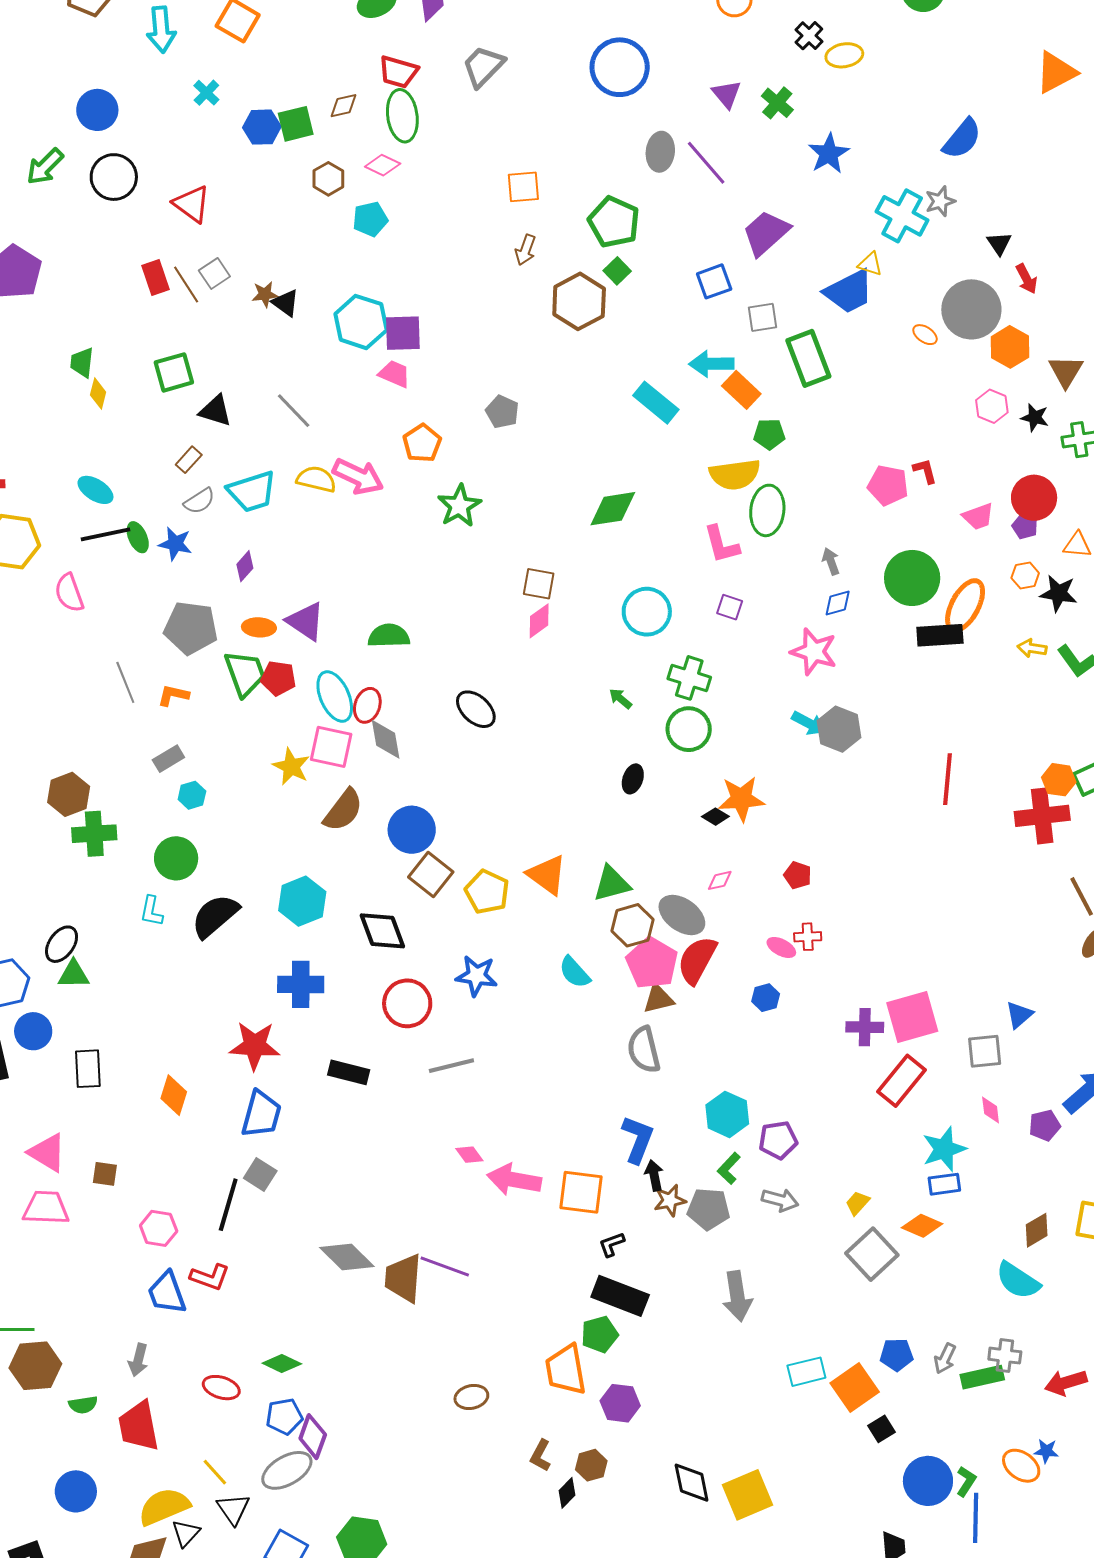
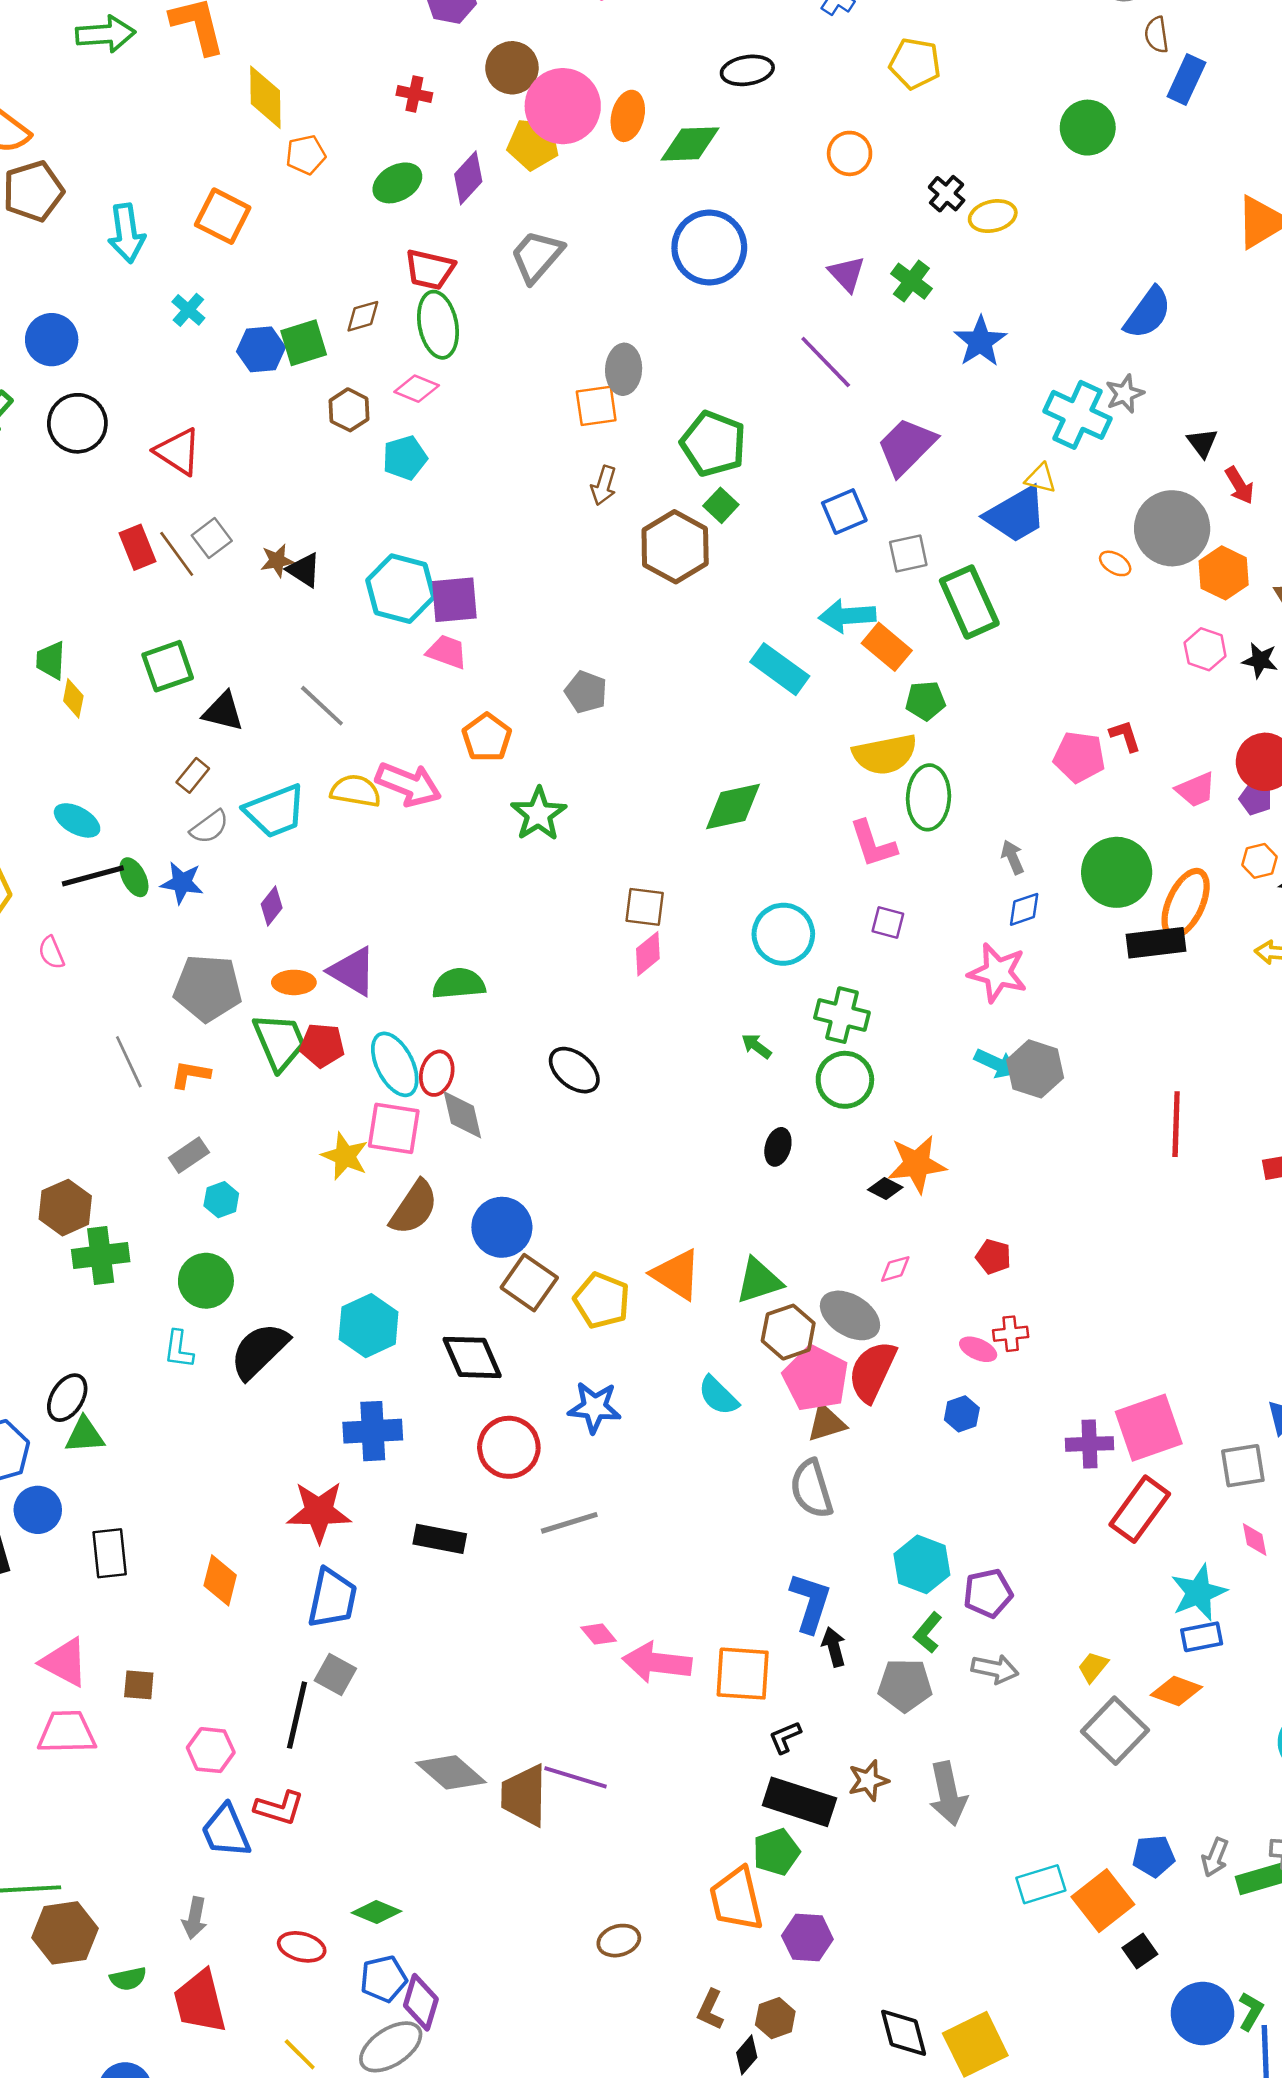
gray ellipse: (660, 152) -> (624, 369), moved
pink semicircle: (69, 593) -> (51, 953), size x0.7
brown star: (670, 1200) -> (868, 1781), moved

